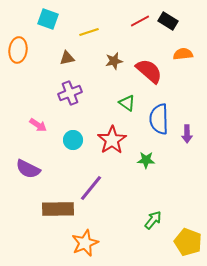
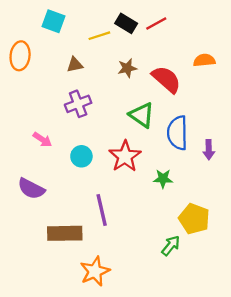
black rectangle: (168, 21) -> (126, 23), moved
green triangle: (127, 103) -> (142, 115), size x1.4
purple line: (91, 188) -> (102, 210), turned -52
yellow pentagon: (188, 242) -> (194, 219), moved

